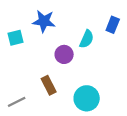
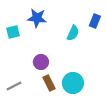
purple circle: (64, 54) -> (41, 62), moved
brown rectangle: (49, 85) -> (49, 83), moved

